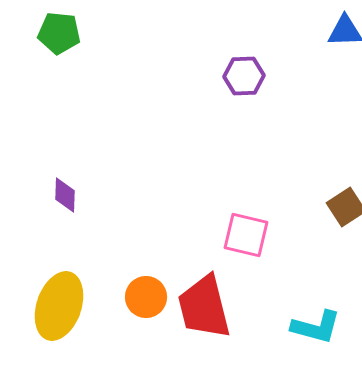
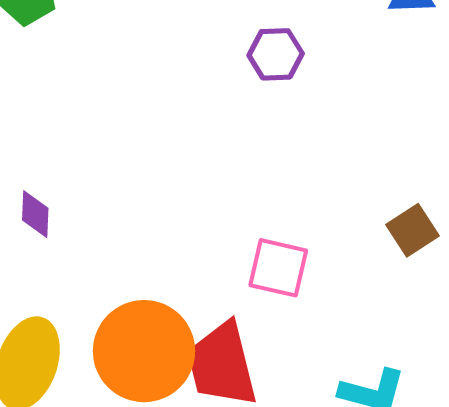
orange circle: (146, 297) -> (144, 351), size x1.8

